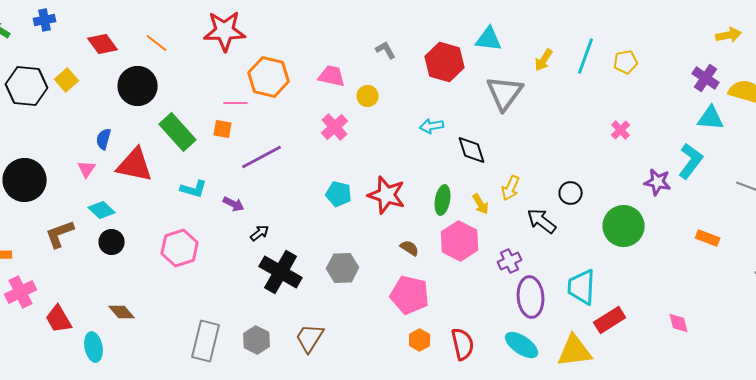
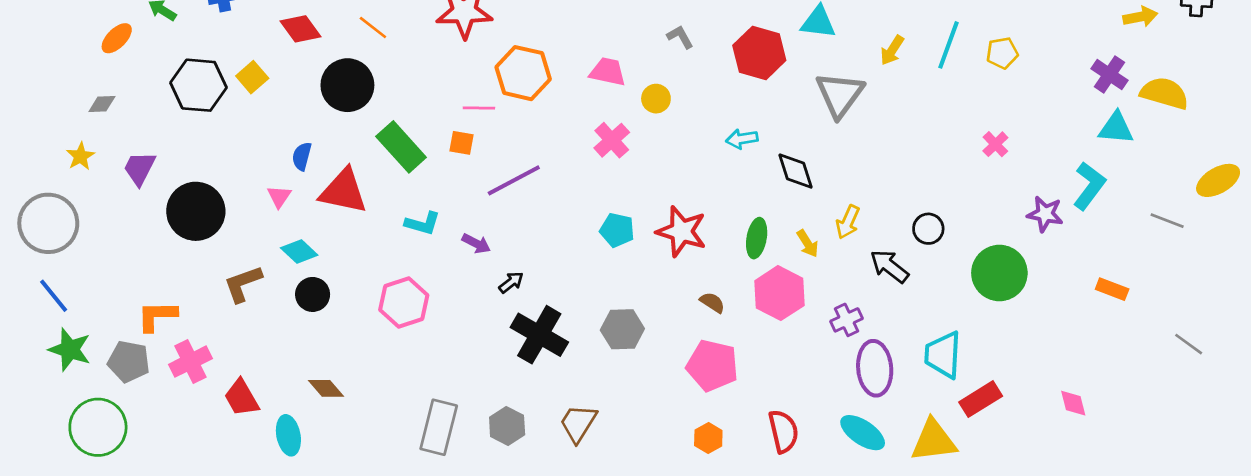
orange hexagon: (420, 340) -> (708, 438), moved

